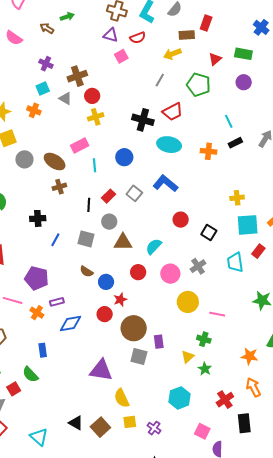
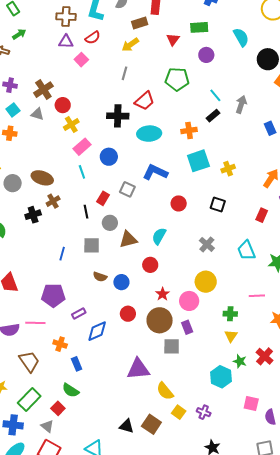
green pentagon: (199, 85) -> (177, 79), moved
cyan line: (229, 121) -> (215, 95), moved
pink rectangle: (80, 146) -> (82, 147), moved
black cross: (38, 218) -> (33, 215), moved
cyan square: (248, 225) -> (198, 161), moved
black square: (209, 233) -> (218, 204), moved
cyan trapezoid: (235, 262) -> (246, 250), moved
pink circle: (170, 274) -> (189, 301), moved
red star: (120, 300) -> (162, 294), moved
orange cross: (37, 313) -> (60, 344), moved
pink line: (217, 314) -> (257, 296), moved
yellow triangle: (188, 357) -> (231, 336), moved
green star: (205, 369) -> (240, 361), moved
red cross: (225, 400) -> (265, 356), moved
yellow square: (130, 422) -> (179, 412), turned -32

